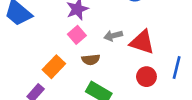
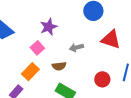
pink square: (77, 35) -> (37, 48), moved
red triangle: (142, 42) -> (111, 39), moved

